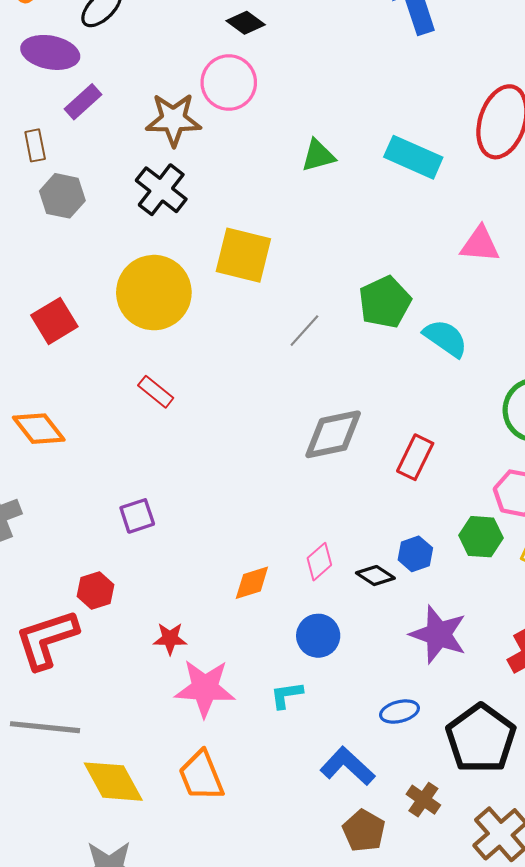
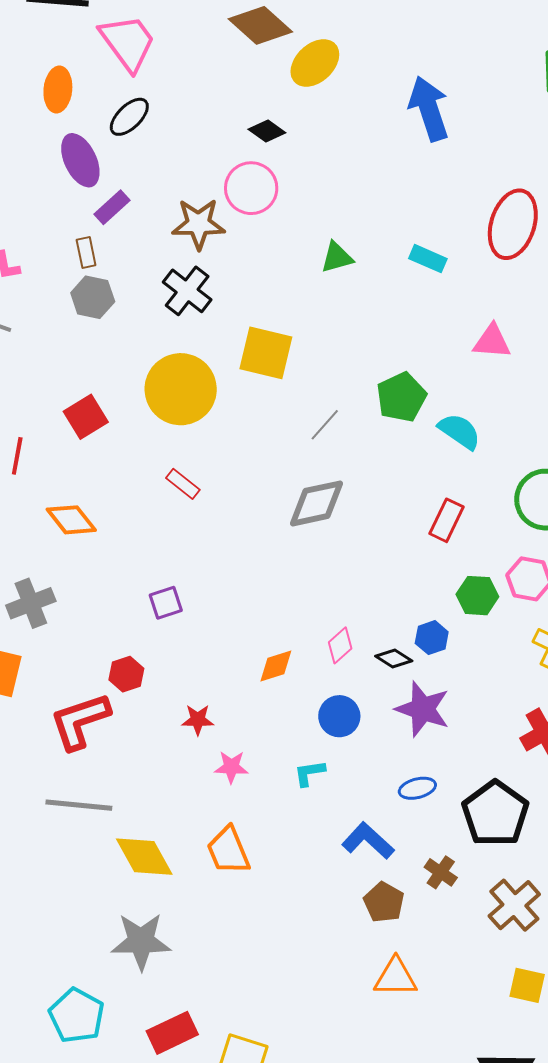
purple ellipse: (50, 52) -> (80, 160), turned 54
brown rectangle: (35, 145) -> (86, 253), moved
cyan rectangle: (413, 157) -> (428, 259), size x0.7
gray diamond: (333, 434) -> (316, 503), moved
red rectangle: (415, 457) -> (446, 520), moved
green hexagon: (481, 537) -> (477, 596), moved
purple star: (438, 634) -> (423, 709), moved
pink star: (205, 688) -> (231, 767), size x0.6

